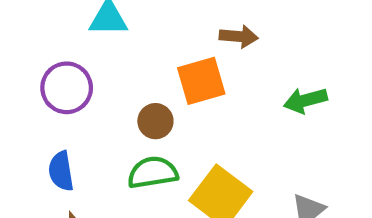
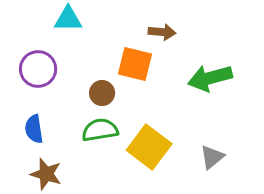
orange square: (201, 81) -> (135, 64), turned 30
green arrow: (305, 100) -> (210, 78), size x1.4

